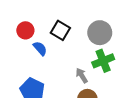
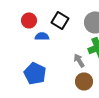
blue semicircle: (40, 48) -> (42, 36), turned -48

